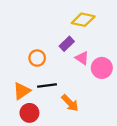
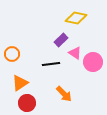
orange circle: (37, 58) -> (12, 54), moved
black line: (47, 85) -> (51, 64), moved

